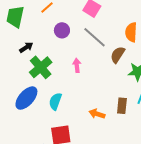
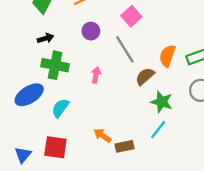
green cross: (41, 67) -> (55, 65), turned 35
brown rectangle: (122, 106) -> (125, 146), moved, turned 56

